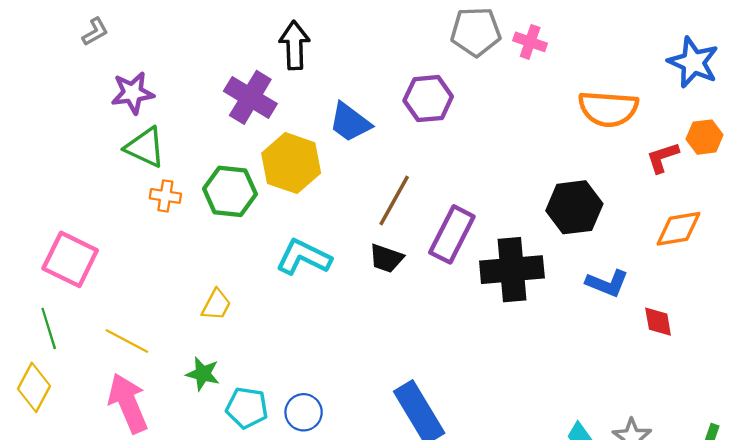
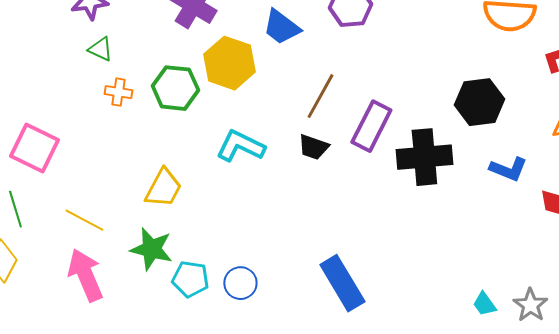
green triangle: (145, 147) -> (100, 49), size x0.7
yellow trapezoid: (216, 305) -> (163, 188), size x1.4
green star: (203, 374) -> (151, 249), size x1.4

